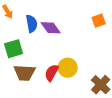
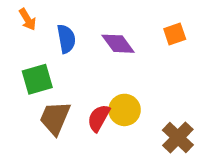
purple diamond: (51, 28) -> (118, 44), moved
brown trapezoid: (25, 73) -> (55, 118), turned 110

